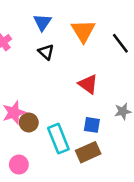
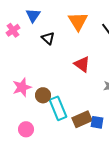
blue triangle: (42, 22) -> (33, 15), moved
brown circle: (29, 122) -> (43, 95), moved
blue square: (92, 125) -> (97, 122), moved

